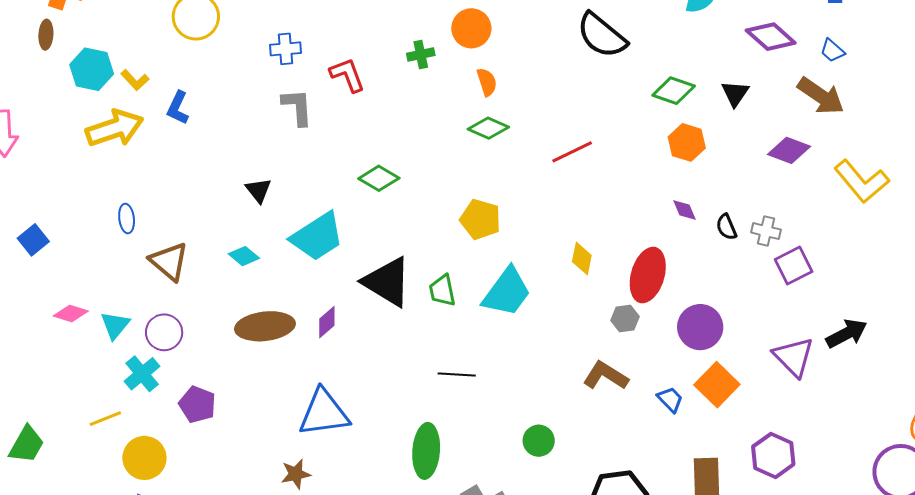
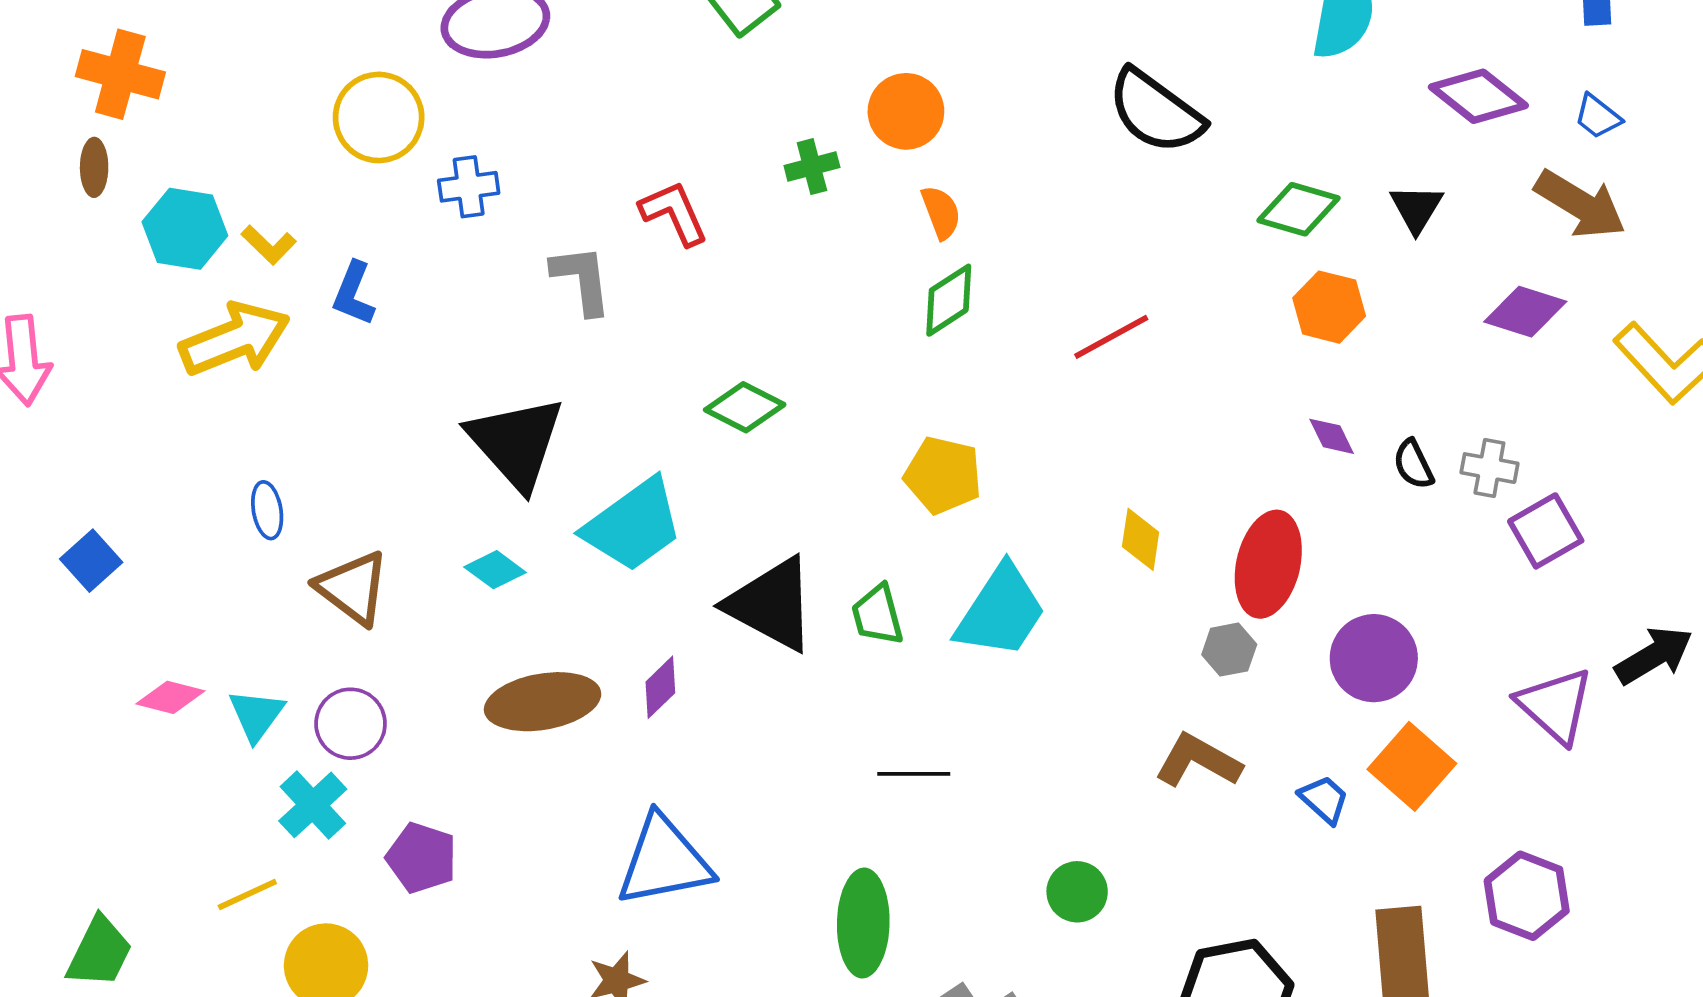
blue cross: (286, 49) -> (469, 187), moved
green diamond: (488, 128) -> (949, 300), turned -54
black triangle: (258, 190) -> (516, 443), size x2.0

